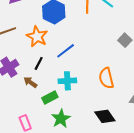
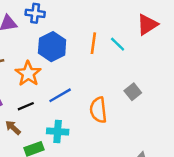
black line: (39, 63) -> (26, 106), turned 32
orange semicircle: (106, 78) -> (98, 110), moved

